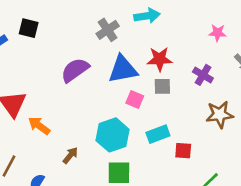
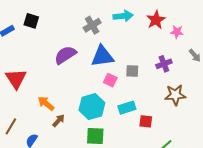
red star: (160, 59) -> (156, 20), moved, turned -30
purple cross: (203, 75) -> (164, 64), turned 35
orange arrow: (39, 126) -> (46, 103), moved

